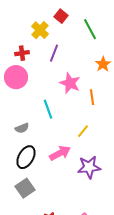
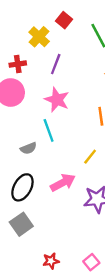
pink star: (70, 83) -> (57, 100), moved
gray semicircle: (22, 128) -> (28, 148), moved

